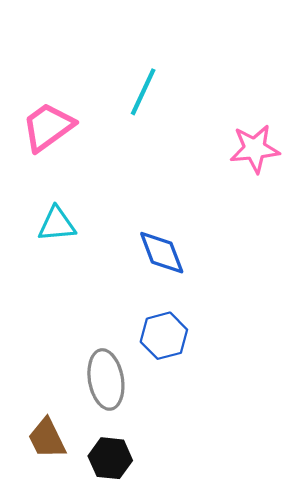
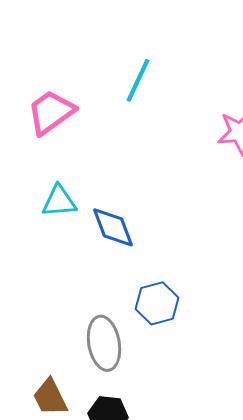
blue diamond: (162, 253) -> (113, 227), moved

